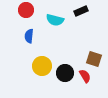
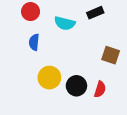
brown square: (94, 59) -> (111, 55), moved
red semicircle: (85, 76) -> (100, 89), turned 48

